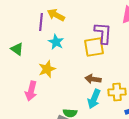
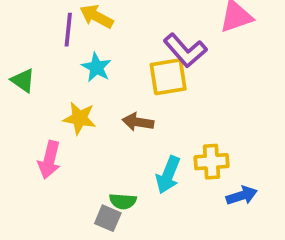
purple L-shape: (103, 33) -> (185, 50), turned 135
yellow star: (47, 69) -> (79, 118), turned 30
brown arrow: (93, 79) -> (138, 122), moved

